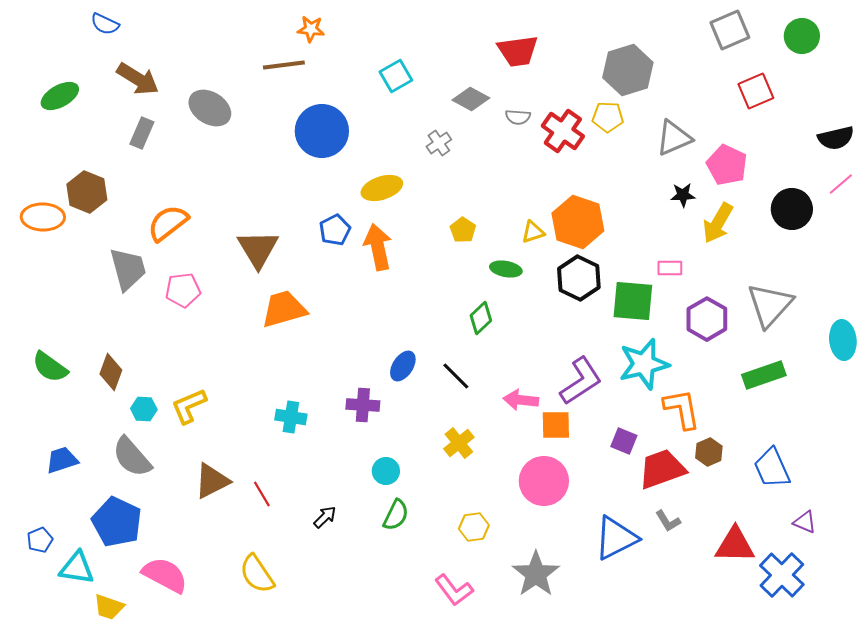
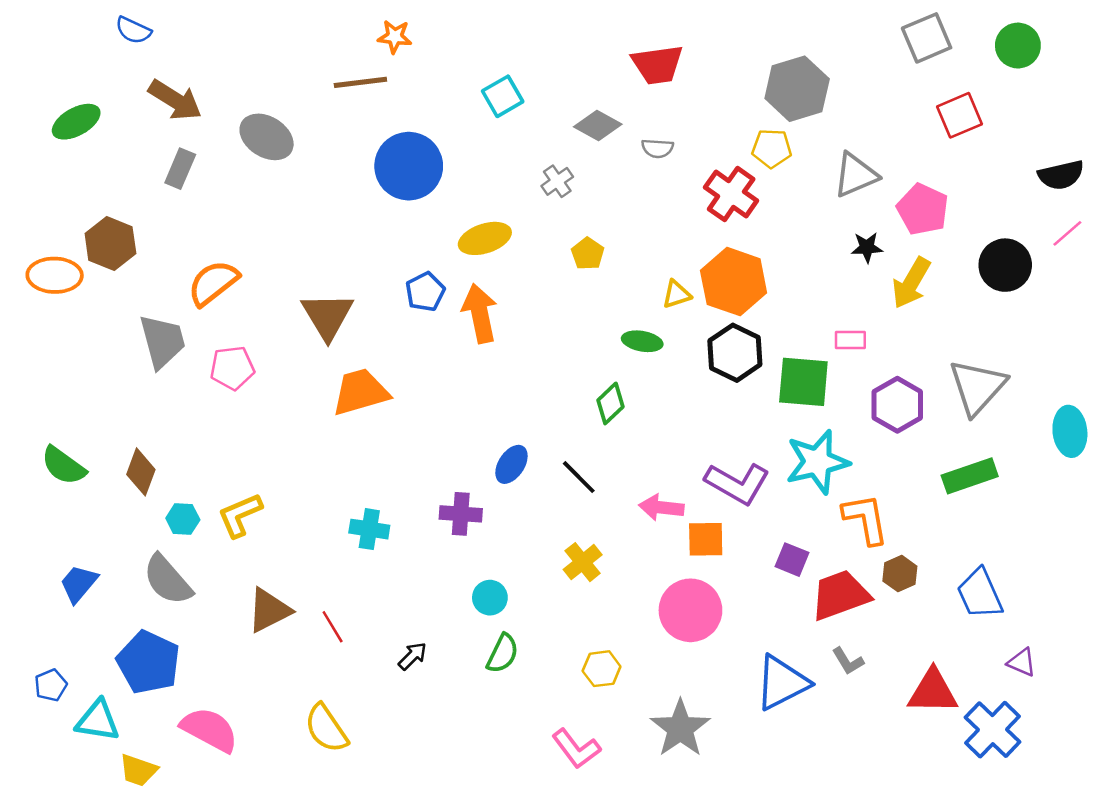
red cross: (563, 131) -> (731, 194), moved
yellow pentagon: (463, 230) -> (588, 254), moved
purple L-shape: (581, 381) -> (737, 483), turned 63
blue trapezoid: (62, 460) -> (79, 584), turned -32

